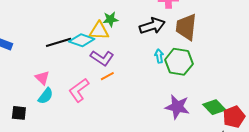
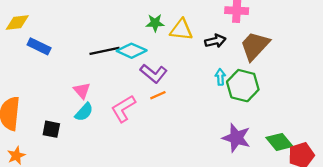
green star: (110, 19) -> (155, 23), moved
black arrow: (152, 26) -> (215, 41), size x0.7
brown trapezoid: (186, 27) -> (255, 46), turned 32
yellow triangle: (99, 31) -> (181, 30), moved

